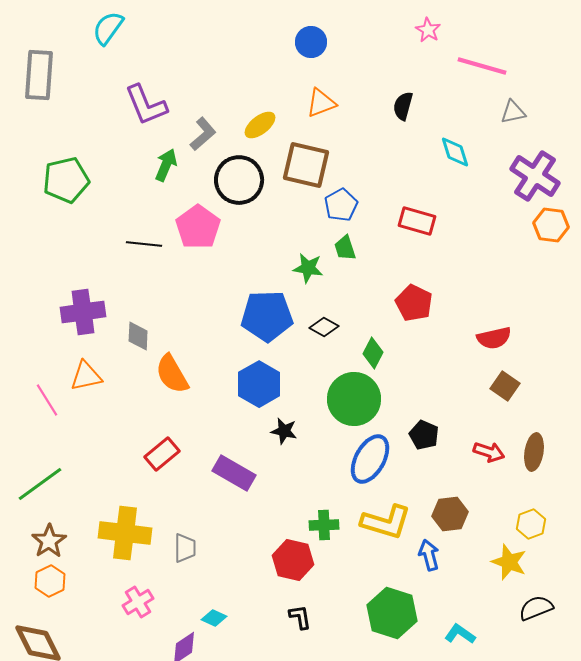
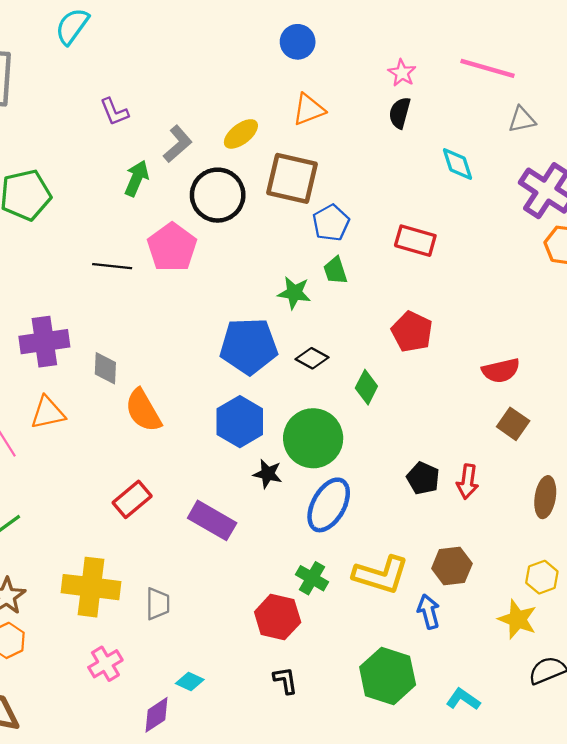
pink star: (428, 30) -> (402, 73), moved
purple L-shape: (146, 105) -> (114, 112), size x0.6
green circle: (354, 399) -> (313, 438), moved
red arrow: (489, 452) -> (467, 482), moved, turned 80
blue ellipse: (370, 459) -> (329, 505), moved
green cross: (324, 525) -> (312, 578), turned 32

